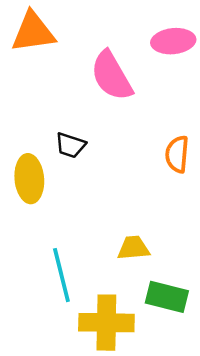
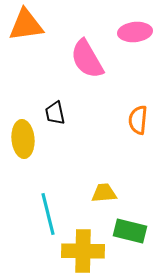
black trapezoid: (70, 145) -> (55, 113), turned 60

